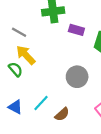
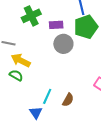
gray circle: (77, 77) -> (63, 44), moved
blue triangle: (15, 107) -> (36, 113), moved, turned 48

